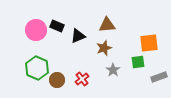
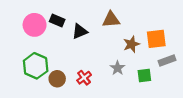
brown star: (104, 48) -> (131, 44), moved
green square: (138, 62) -> (144, 76), moved
gray rectangle: (159, 77) -> (167, 60), moved

